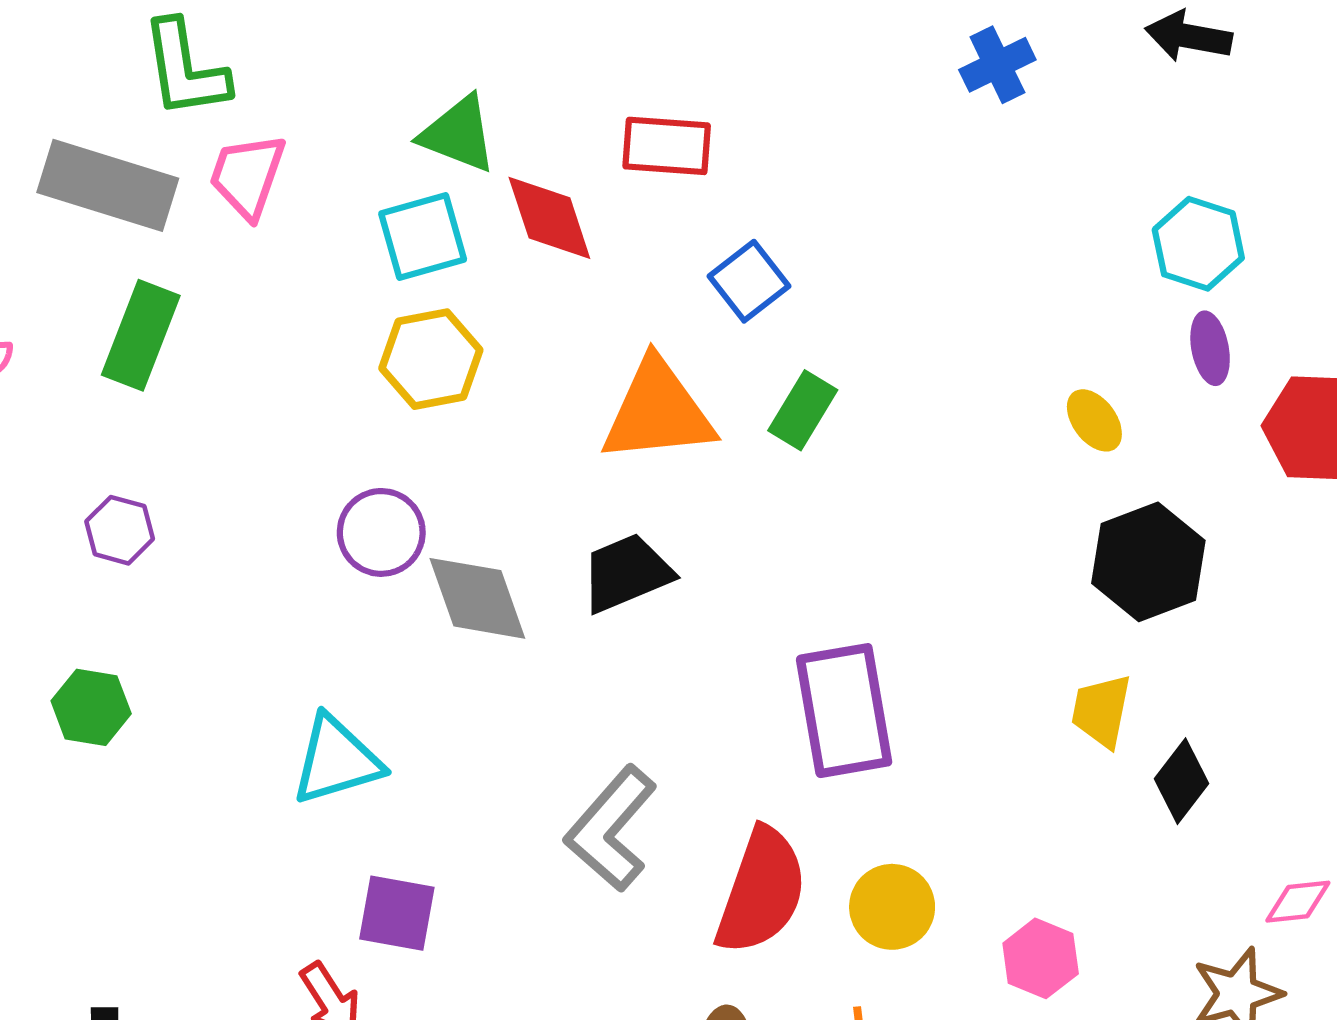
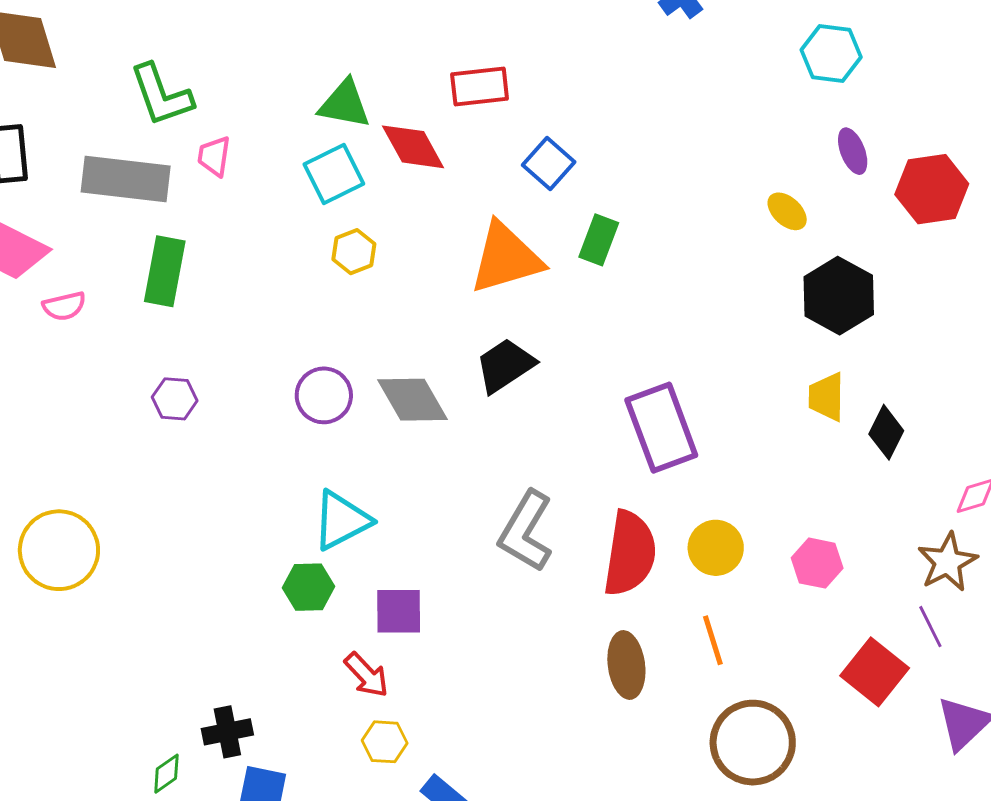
pink trapezoid: (247, 176) -> (214, 156), size x0.7
cyan hexagon: (1198, 244) -> (831, 53), moved
yellow hexagon: (431, 359) -> (354, 252), size x0.7
purple circle: (381, 532) -> (324, 395), moved
green hexagon: (91, 707) -> (308, 587), moved

